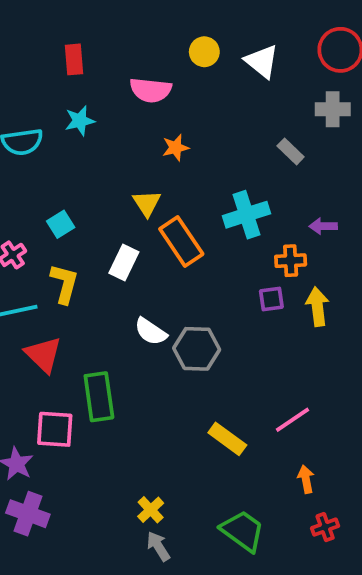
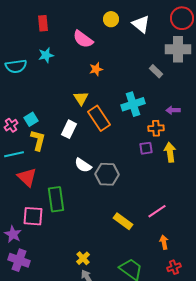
pink semicircle: (151, 90) -> (83, 39), turned 30
gray cross: (333, 109) -> (178, 49), size x1.4
cyan square: (61, 224) -> (31, 119), moved

